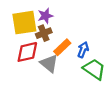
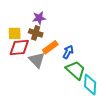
yellow square: (24, 23) -> (15, 33), moved, size x0.6
brown cross: (44, 33) -> (36, 33), turned 32

